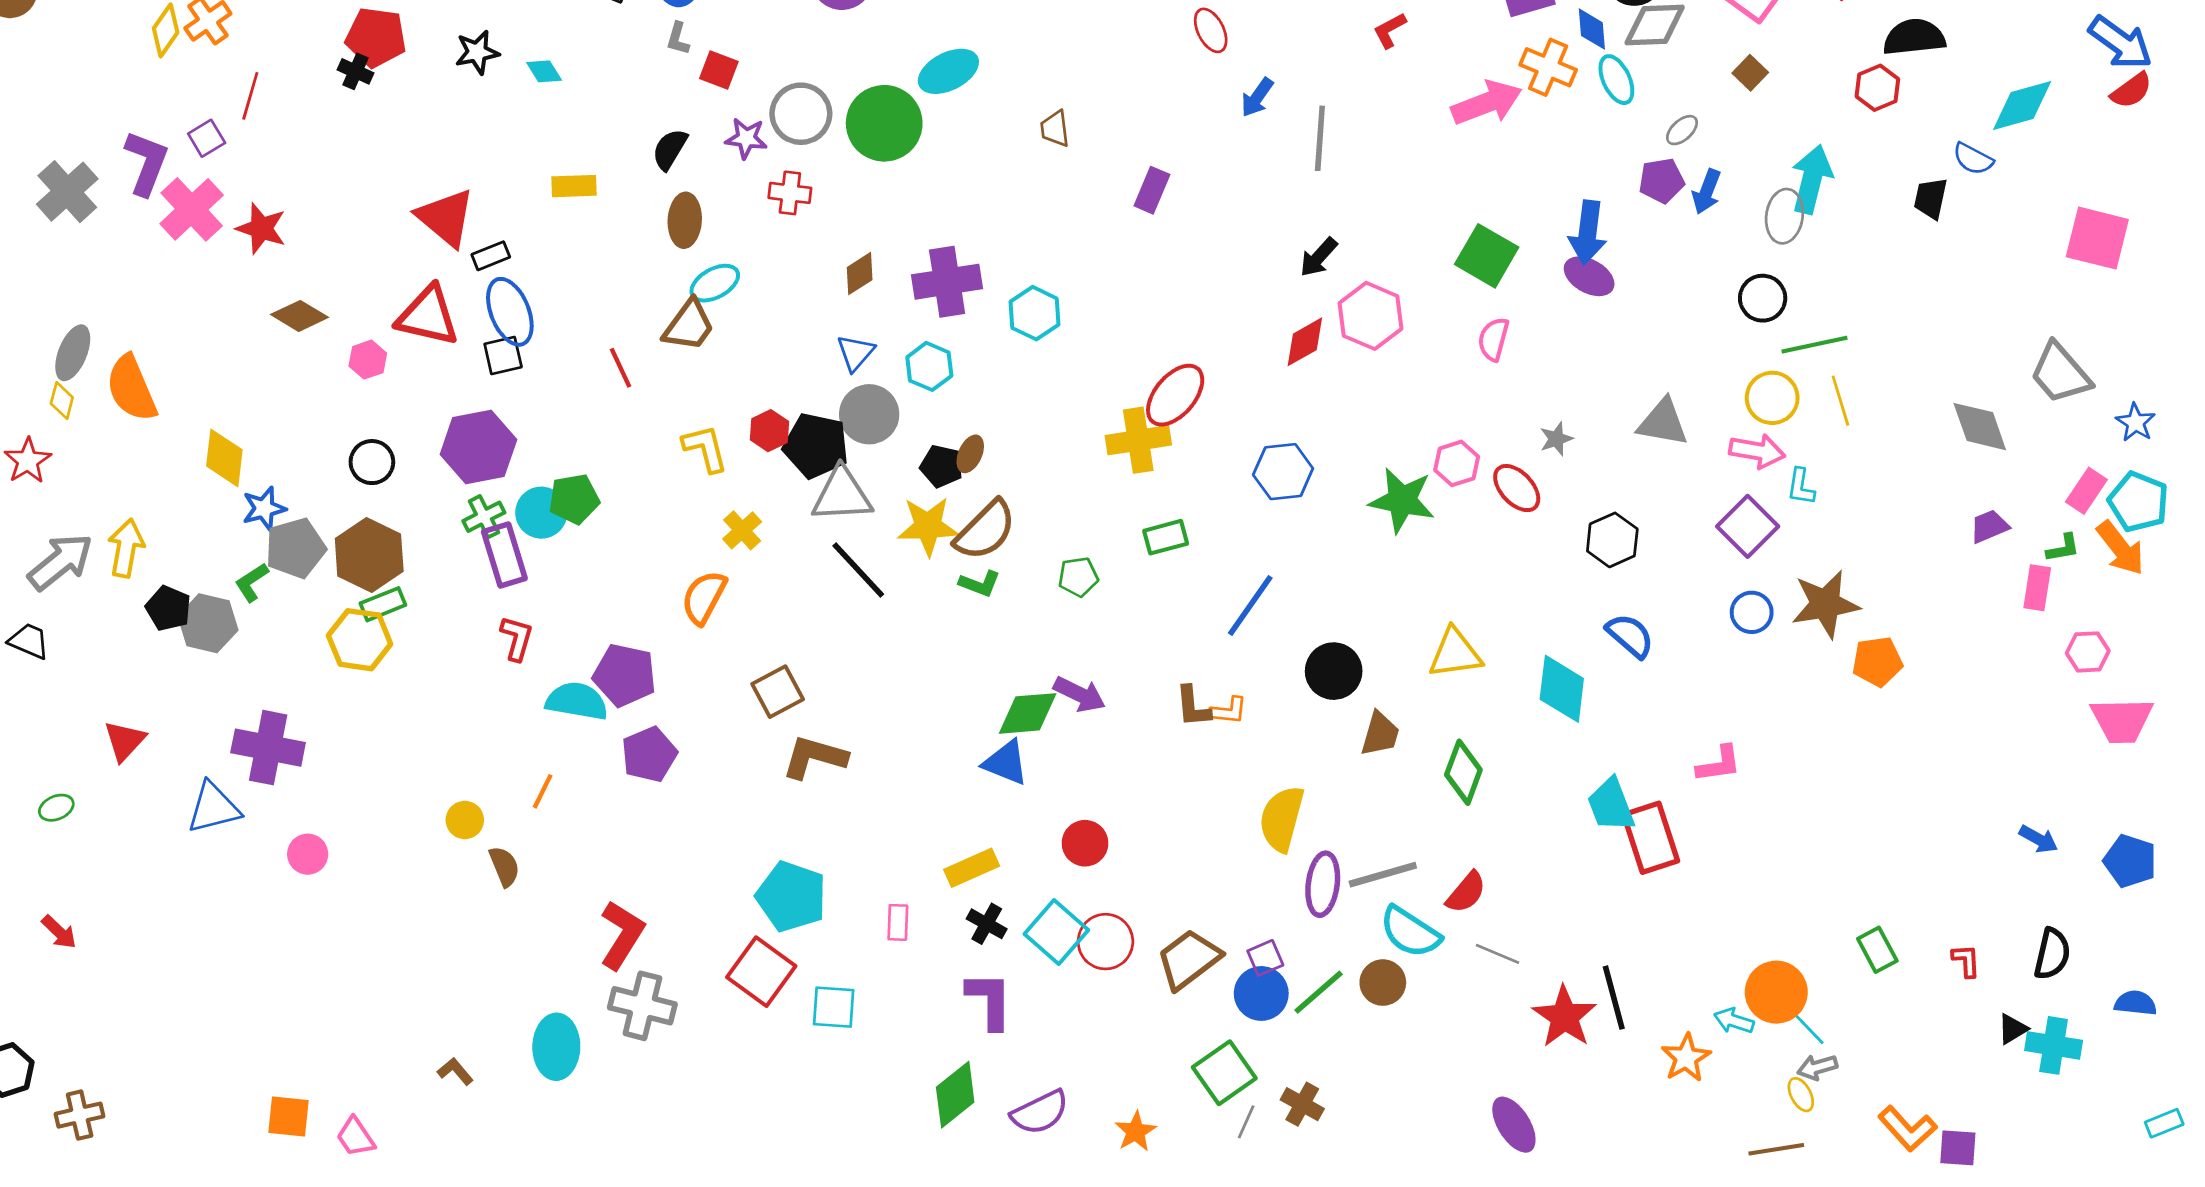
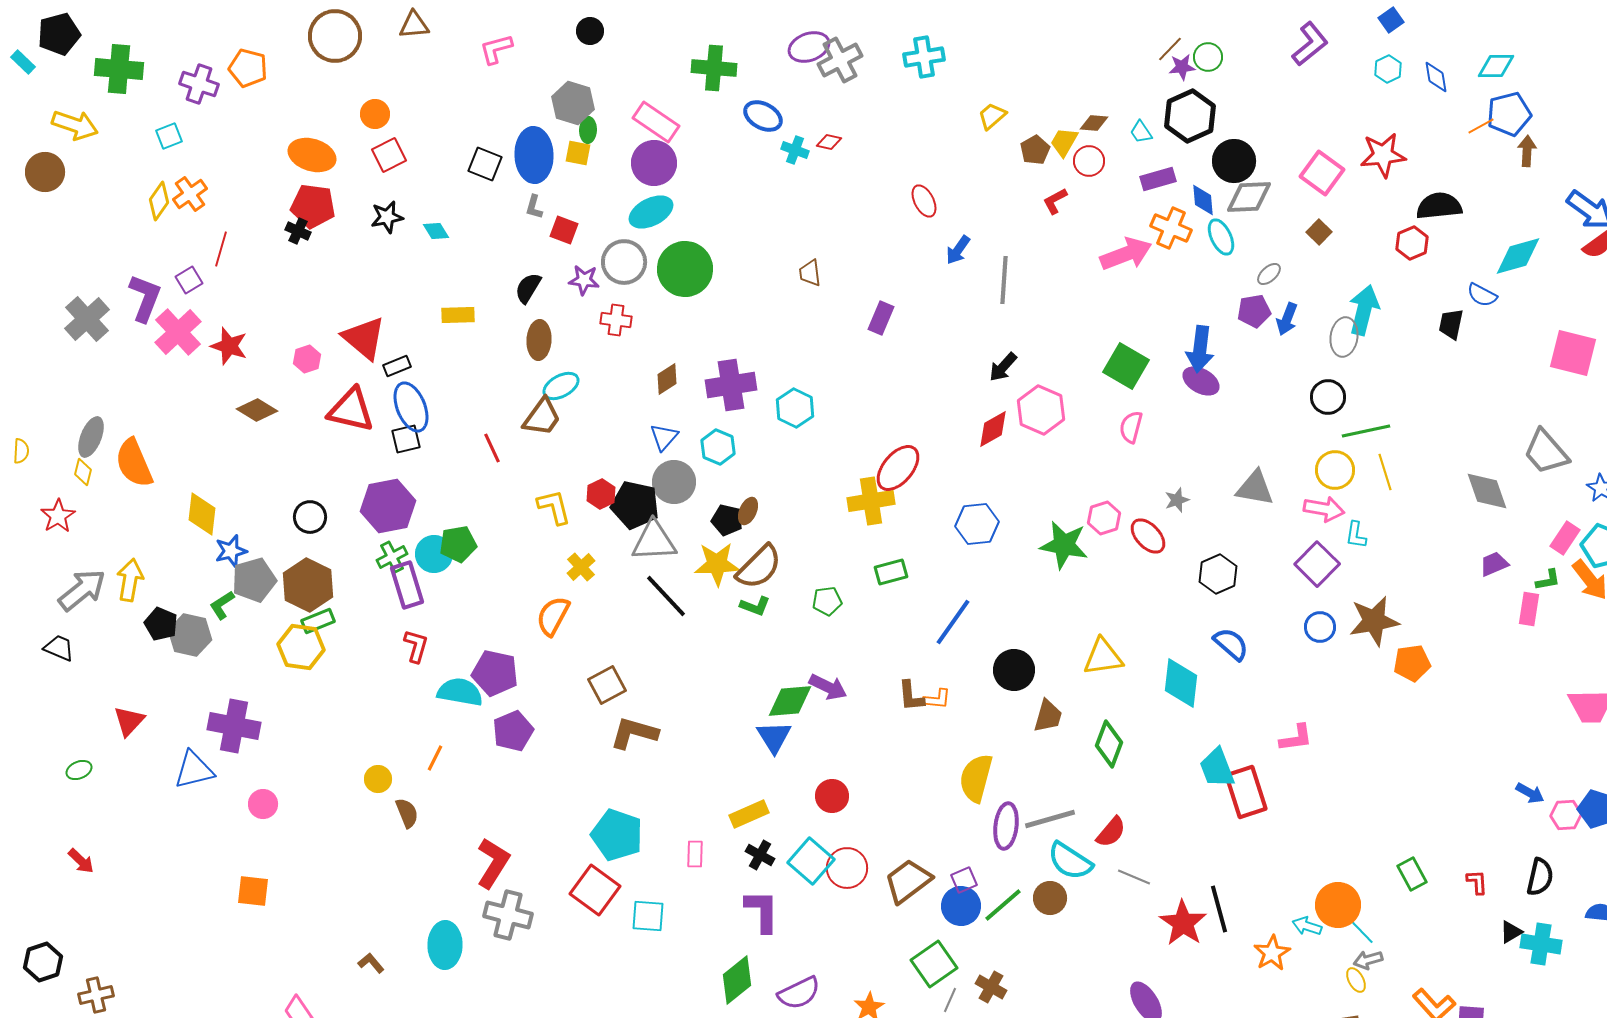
cyan ellipse: (948, 71) -> (651, 212), moved
pink hexagon: (368, 360) -> (307, 359), moved
pink hexagon: (2088, 652) -> (1566, 815), moved
blue triangle: (1006, 763) -> (774, 737), turned 36
orange square: (289, 1116) -> (253, 891), moved

